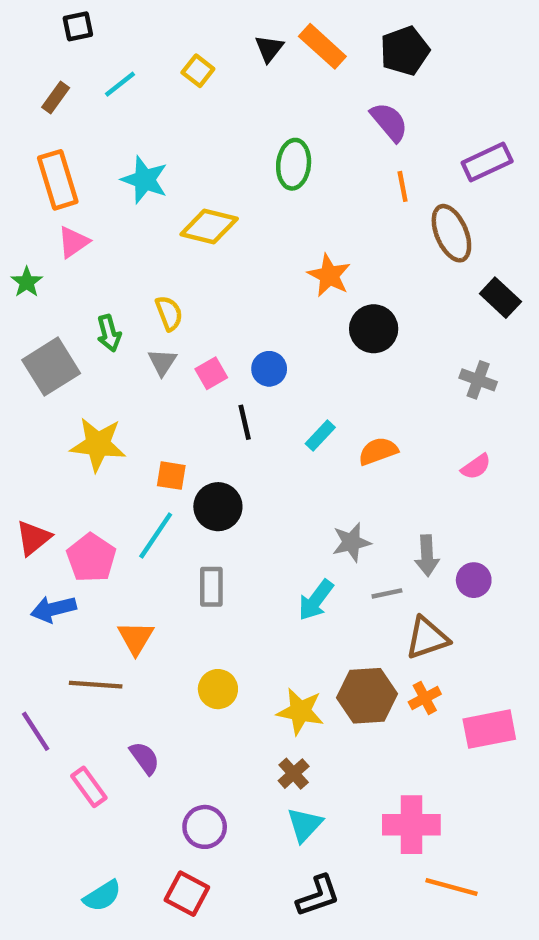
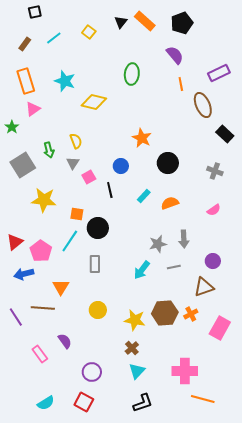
orange star: (329, 275) -> (142, 138), moved
black circle: (374, 329) -> (168, 163), moved
pink square: (211, 373) -> (89, 177), moved
gray arrow: (427, 556) -> (184, 239), moved
brown triangle: (427, 638) -> (204, 287), moved
pink rectangle: (489, 729) -> (220, 328), turned -50
purple line: (36, 731) -> (16, 317), moved

